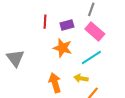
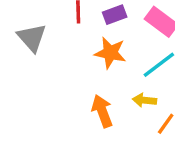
gray triangle: (15, 58) -> (32, 38), moved

